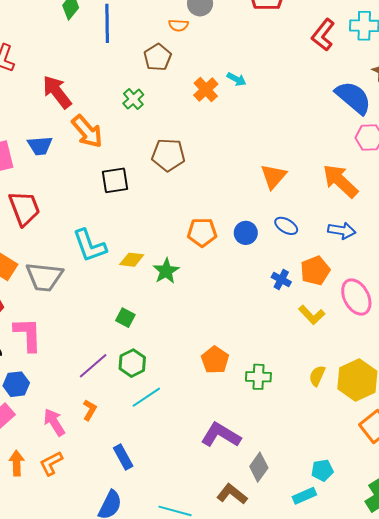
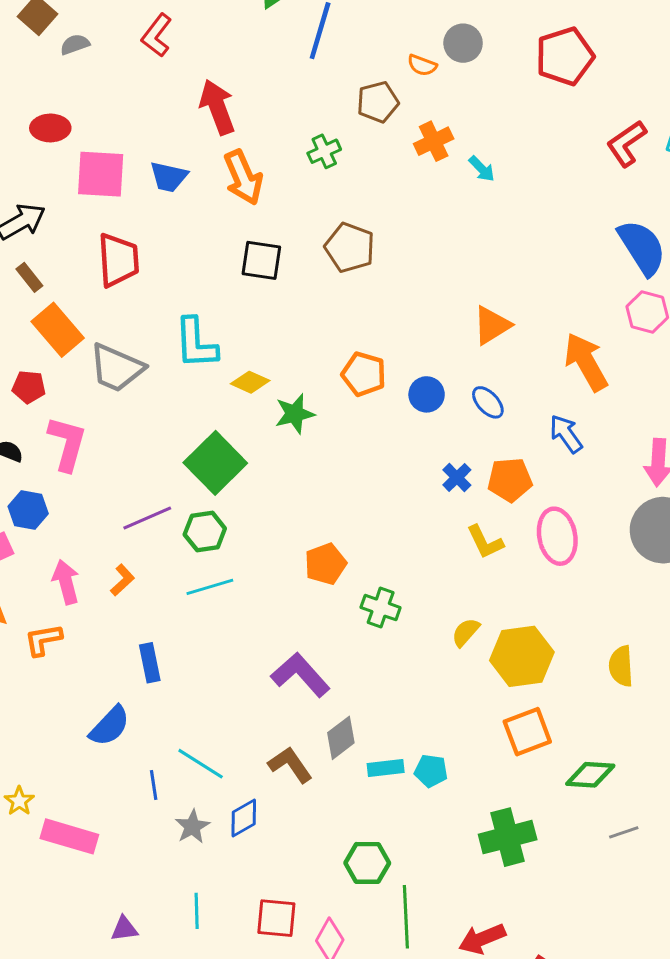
orange cross: (206, 90) -> (434, 141), moved
blue arrow: (342, 231) -> (566, 434), turned -152
green square: (125, 318) -> (215, 463), size x2.0
cyan rectangle: (304, 496) -> (386, 768), moved

